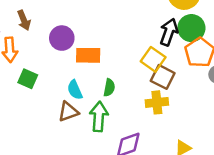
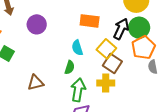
orange rectangle: (88, 55) -> (90, 21), moved
cyan semicircle: (75, 90) -> (77, 48), moved
green arrow: (99, 117) -> (78, 90), moved

